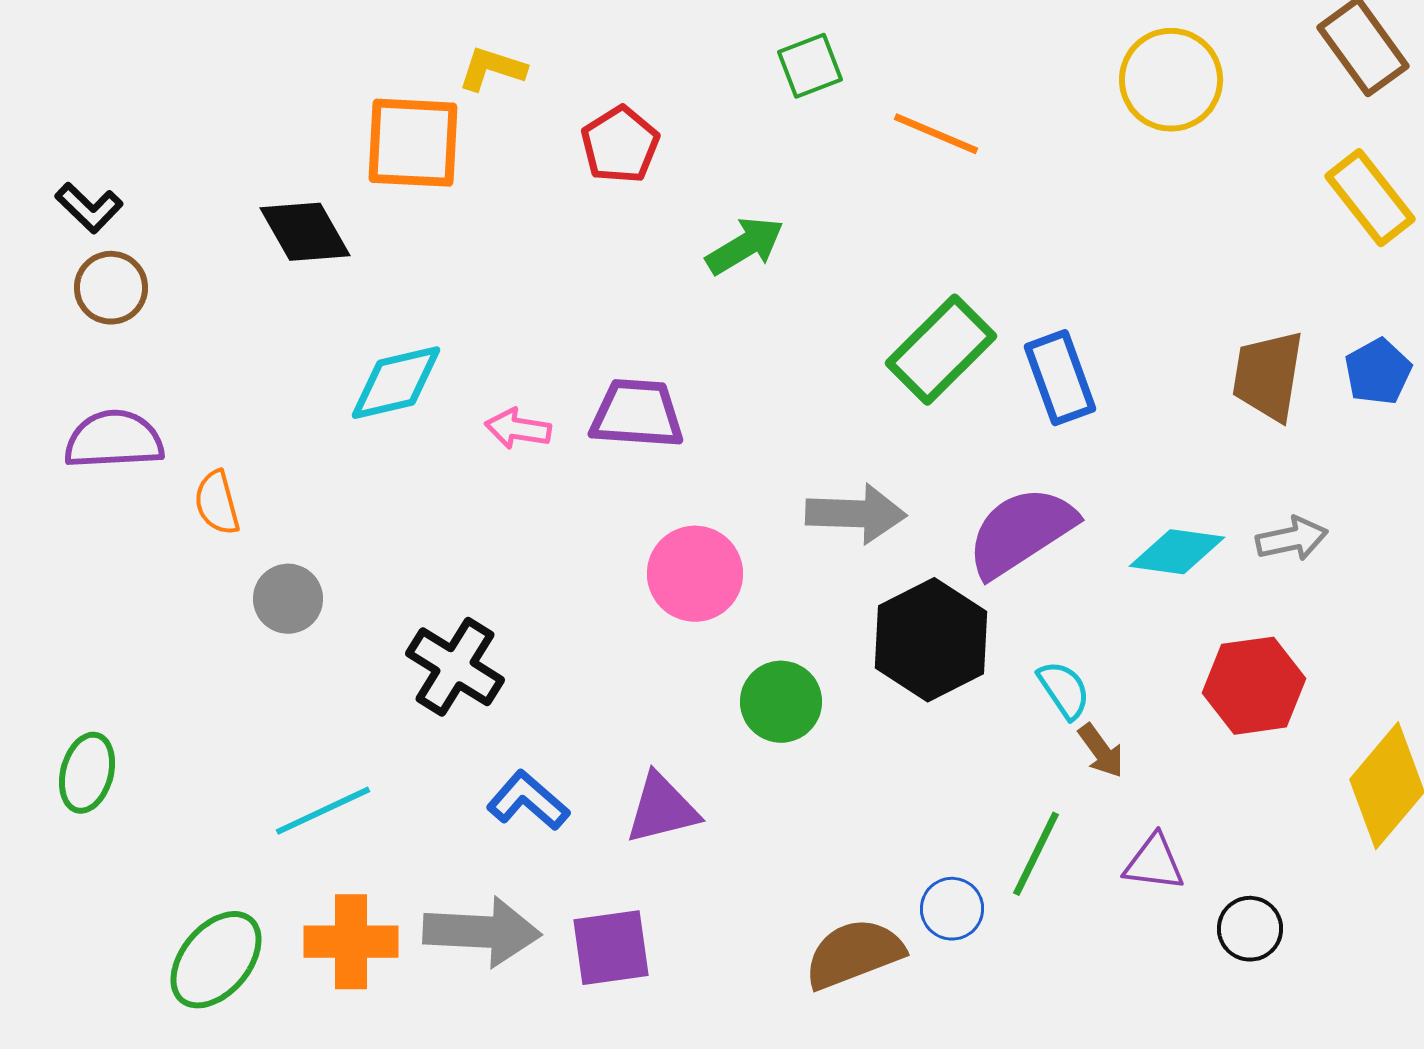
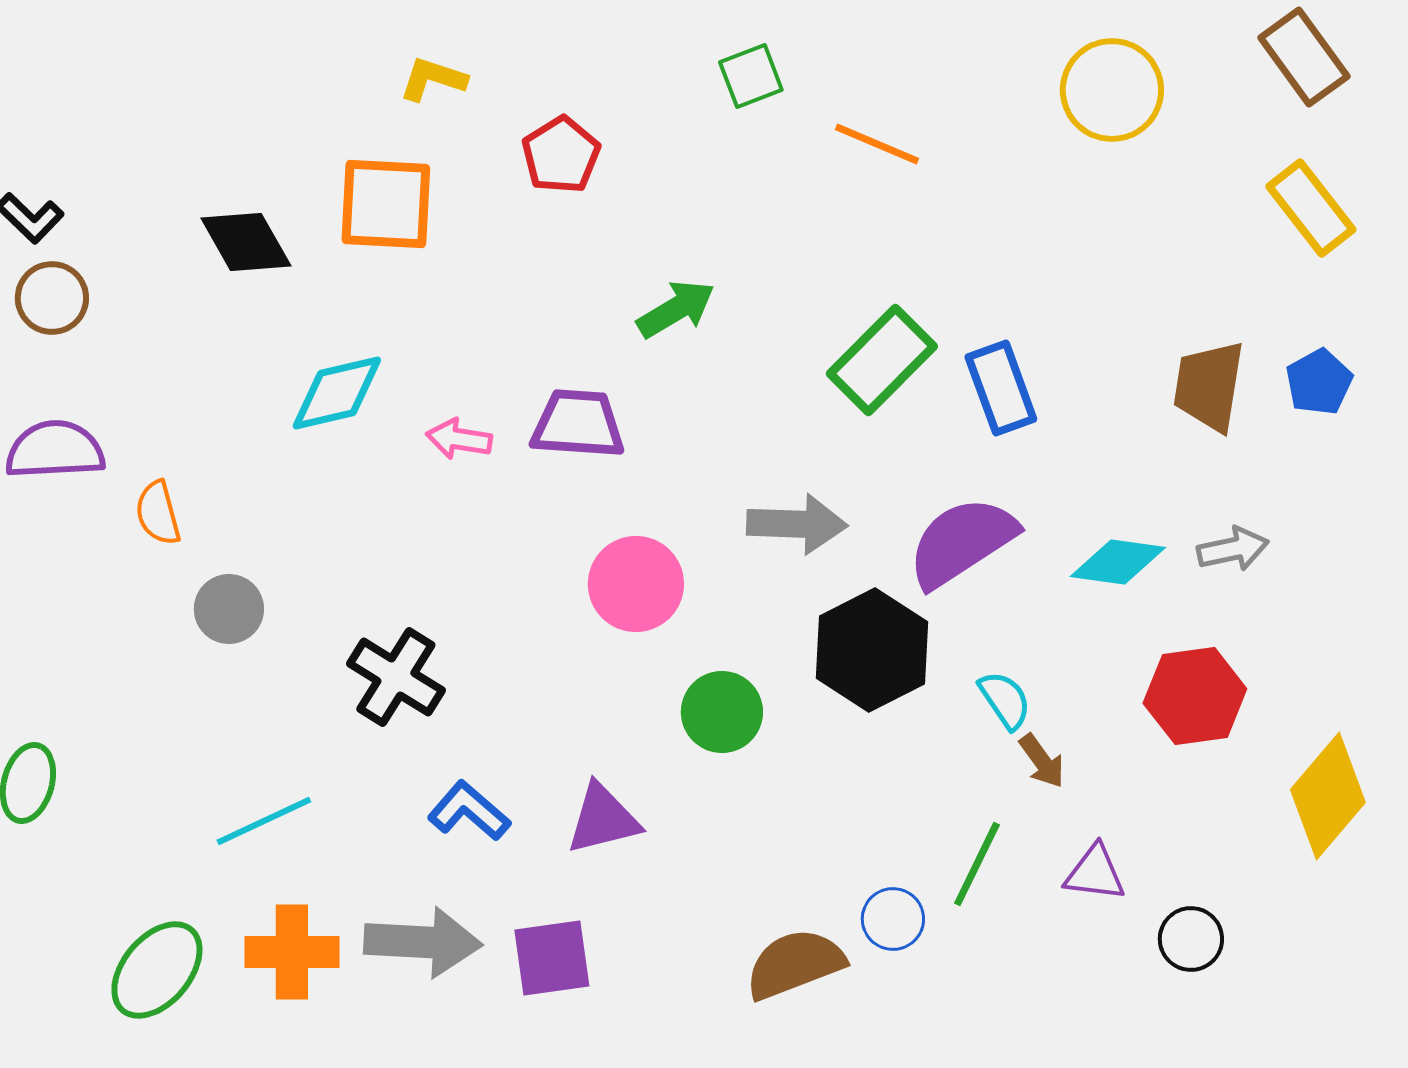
orange square: (413, 143) -> (386, 204), moved
green arrow: (745, 246) -> (676, 309), moved

